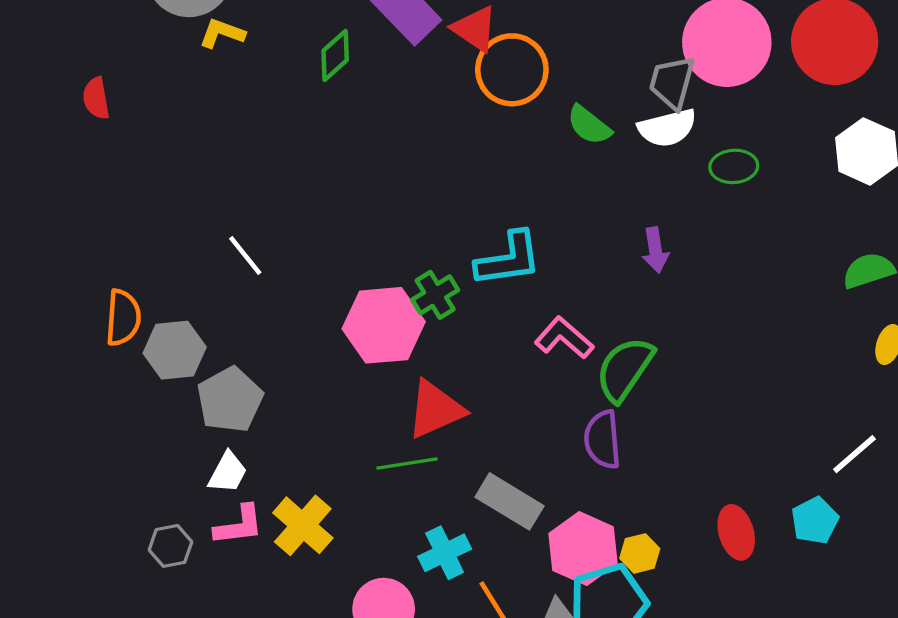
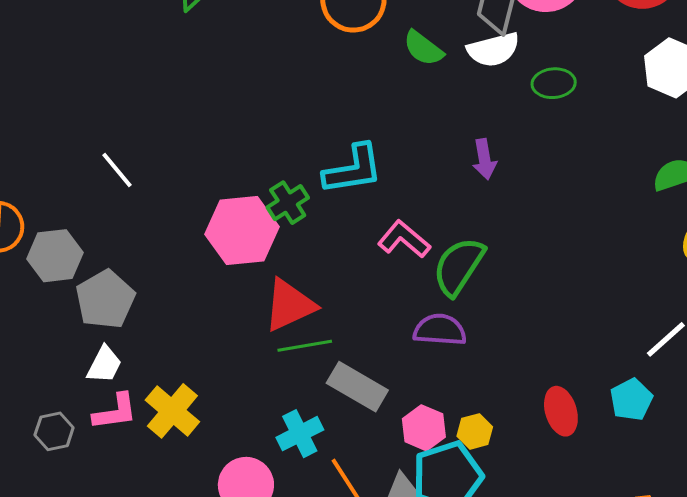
purple semicircle: (603, 440) -> (440, 330), turned 100
green line: (407, 464) -> (305, 346), moved
pink hexagon: (583, 549) -> (424, 428), size x0.7

